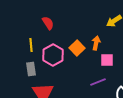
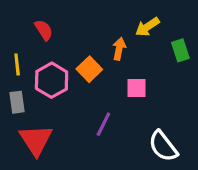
orange arrow: (96, 43) -> (119, 49), moved
purple line: (98, 82) -> (103, 124), moved, turned -42

